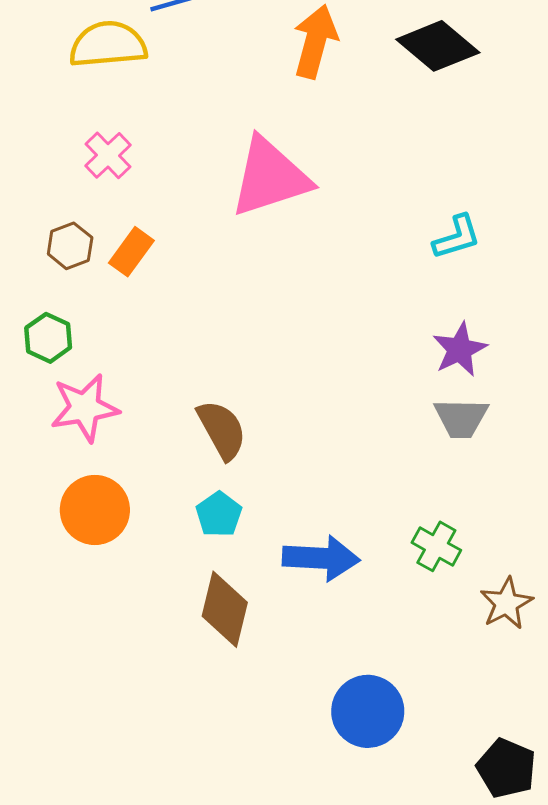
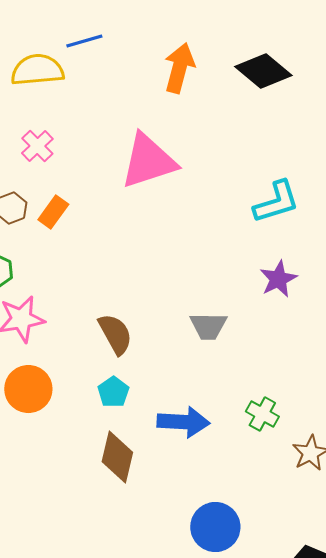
cyan L-shape: (457, 237) -> (276, 202), size x1.4
gray trapezoid: (461, 418) -> (208, 326), moved

